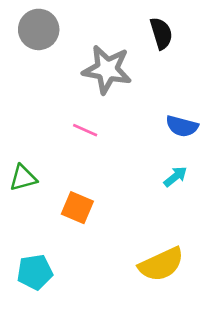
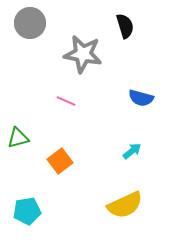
cyan arrow: (175, 177) -> (132, 151), moved
orange square: (77, 208) -> (60, 161), turned 30

